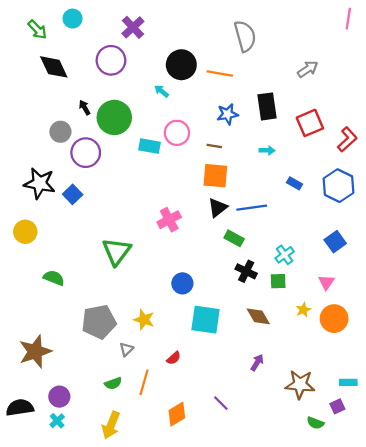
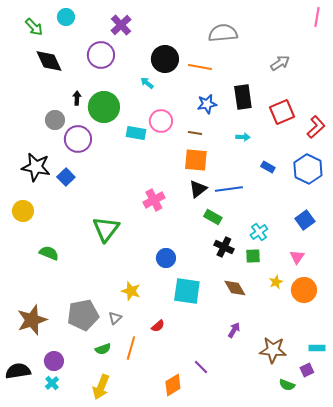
gray semicircle: (245, 36) -> (223, 33), turned -80
black arrow: (85, 108) -> (77, 98), turned 32
gray pentagon: (99, 322) -> (83, 315), moved
orange diamond: (177, 414) -> (173, 385), moved

